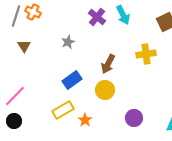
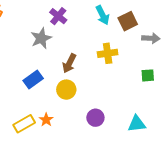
cyan arrow: (123, 15) -> (103, 15), moved
gray star: (68, 42) -> (41, 38), moved, size x1.5
yellow rectangle: (63, 110) -> (24, 124), moved

